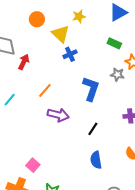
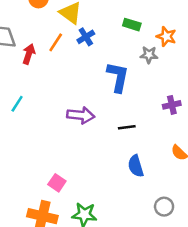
green rectangle: (114, 43) -> (132, 25), moved
orange line: (45, 91) -> (56, 42), moved
black line: (93, 129) -> (127, 127), turned 56

